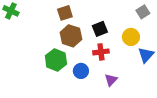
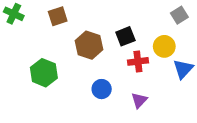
brown square: (65, 13) -> (58, 16), moved
red cross: (101, 52) -> (138, 61), moved
green hexagon: (56, 60) -> (44, 73), moved

